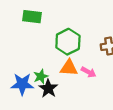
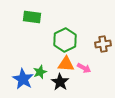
blue star: (22, 84) -> (23, 79), turned 30
black star: (48, 88) -> (60, 82), moved

